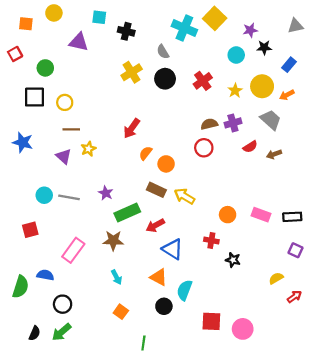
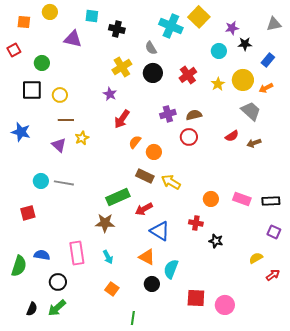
purple cross: (233, 123) -> (168, 114), moved
purple star: (106, 193) -> (110, 94), moved
pink rectangle: (73, 250) -> (77, 253), moved, turned -45

